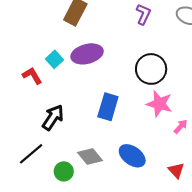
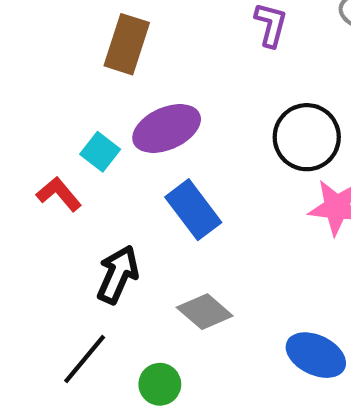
blue rectangle: (108, 107) -> (193, 210), moved, turned -44
gray diamond: (90, 156) -> (205, 312), moved
blue ellipse: (132, 156) -> (316, 355), moved

